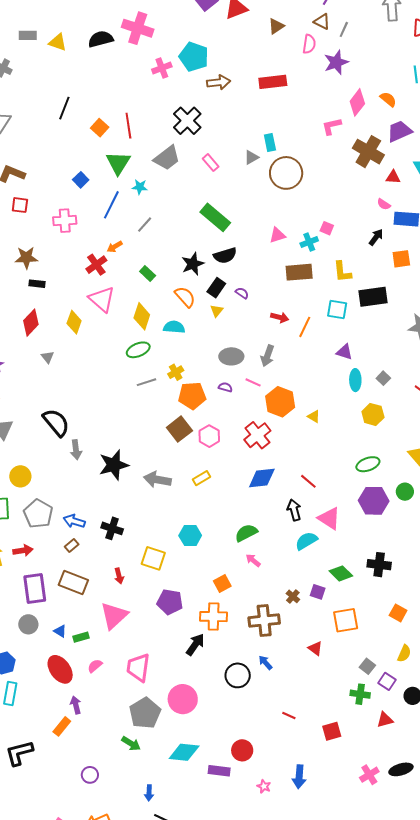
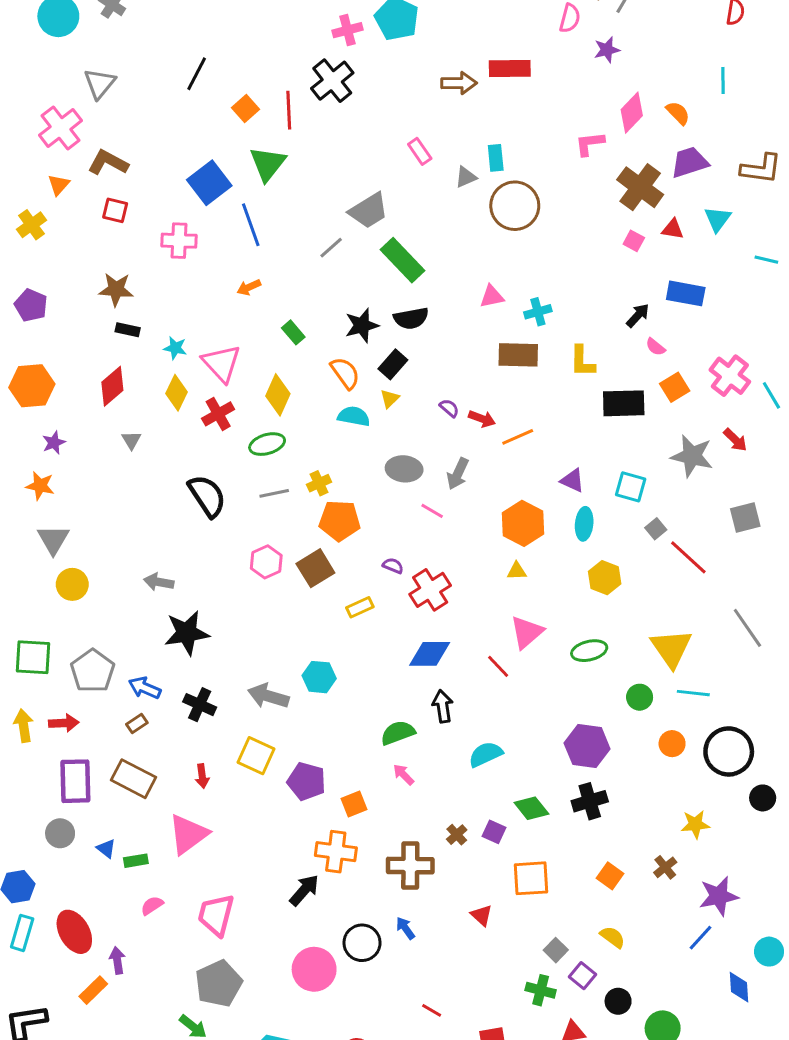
purple star: (336, 62) -> (607, 50), size x0.7
brown arrow: (219, 82) -> (459, 83), moved
black cross: (187, 121) -> (332, 81), moved
gray trapezoid: (167, 158) -> (369, 211), moved
pink rectangle: (211, 163) -> (420, 151), moved
blue square: (81, 180) -> (209, 183), size x1.8
cyan star: (140, 187) -> (175, 348), moved
pink semicircle: (384, 204) -> (655, 347), moved
blue line: (111, 205) -> (251, 225), turned -52
gray line: (145, 225) -> (331, 248), moved
pink square: (327, 228) -> (634, 241), moved
orange square: (401, 259) -> (675, 387), moved, turned -30
red cross: (96, 265) -> (218, 414), moved
purple semicircle: (242, 293) -> (449, 408), moved
cyan square: (337, 310) -> (631, 487), moved
cyan semicircle: (174, 327) -> (354, 416), moved
orange line: (305, 327) -> (518, 437), turned 35
gray square: (383, 378) -> (656, 529), moved
purple semicircle: (225, 387) -> (393, 566), moved
orange hexagon: (280, 402) -> (523, 523), moved
yellow triangle: (314, 416) -> (517, 571), turned -40
black semicircle: (56, 422) -> (207, 496), moved
pink hexagon: (209, 436) -> (266, 562), moved
gray arrow: (76, 450) -> (159, 582), turned 102
black star: (114, 465) -> (187, 633), moved
yellow circle: (20, 476) -> (72, 584), moved
yellow rectangle: (201, 478) -> (360, 607), moved
gray arrow: (157, 480) -> (268, 696), moved
purple hexagon: (374, 501) -> (587, 746), moved
black arrow: (294, 510) -> (443, 706), moved
pink triangle: (329, 518) -> (527, 632), moved, turned 40
cyan hexagon: (190, 536) -> (319, 677), moved
black cross: (379, 565) -> (590, 801), turned -30
purple pentagon: (170, 602) -> (306, 781), moved
yellow semicircle: (404, 653) -> (613, 937), turned -84
red ellipse: (60, 669) -> (74, 932), moved
pink circle: (183, 699) -> (314, 969), moved

